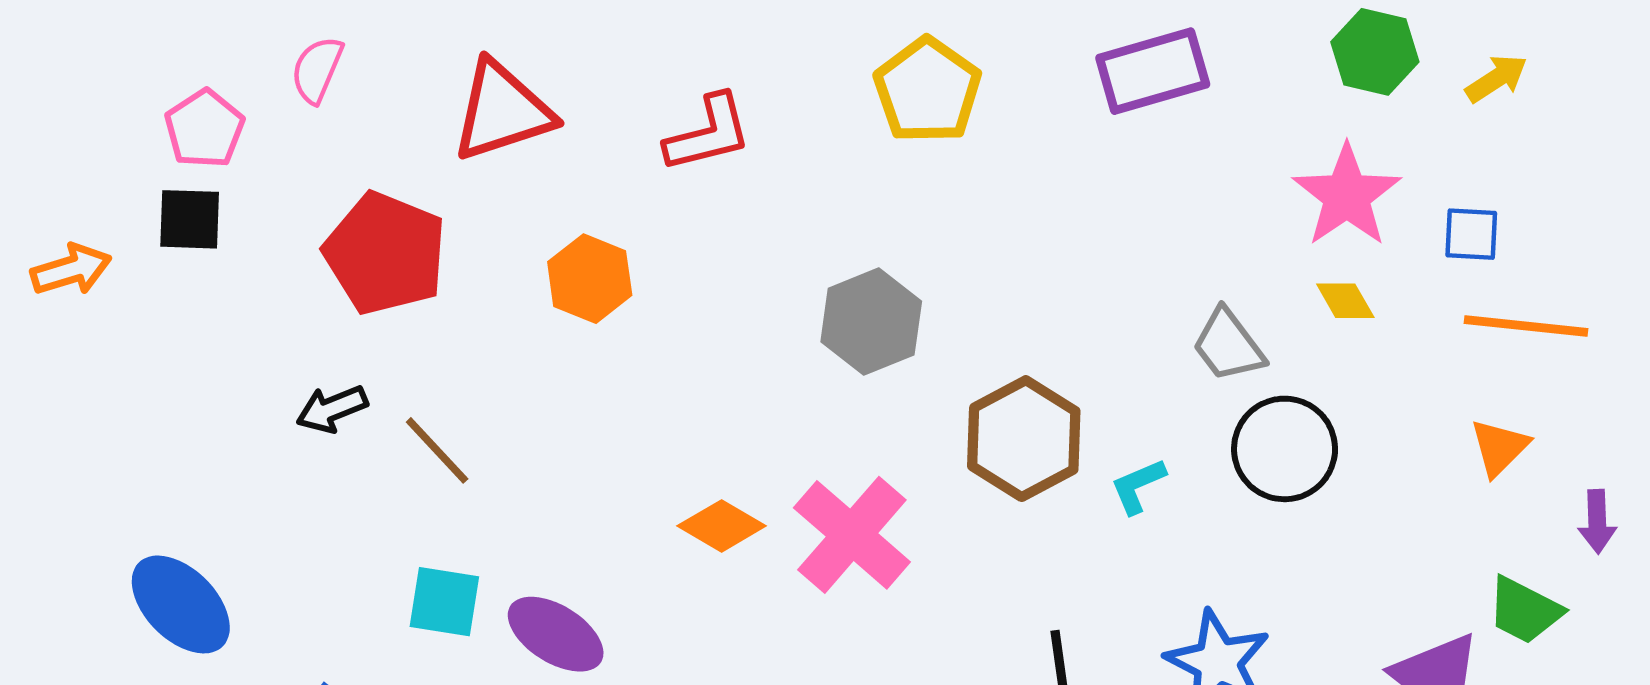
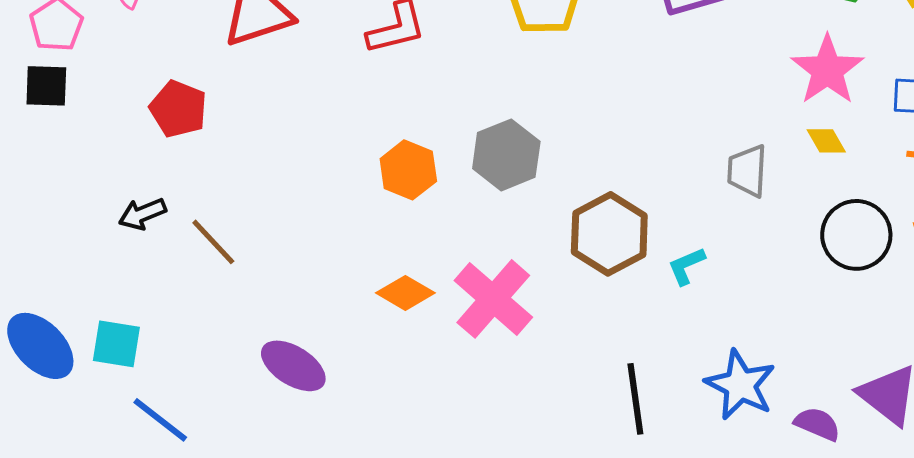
red pentagon: (385, 253) -> (178, 109), size x0.7
orange hexagon: (590, 279) -> (408, 170), moved
gray trapezoid: (1228, 345) -> (747, 171), turned 40
black circle: (1285, 449) -> (856, 235), moved
cyan square: (444, 602) -> (116, 344), moved

